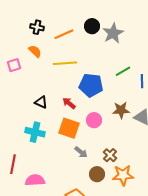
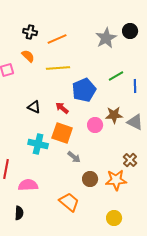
black circle: (92, 26) -> (130, 31), moved
blue pentagon: (91, 85) -> (84, 90), turned -30
pink circle: (94, 120) -> (95, 125), moved
cyan cross: (35, 132) -> (38, 144), moved
brown cross: (110, 155) -> (130, 160), moved

